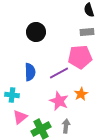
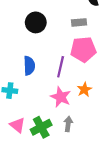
gray rectangle: (87, 32) -> (79, 22), moved
purple line: (59, 73) -> (61, 67), turned -48
pink triangle: (20, 117) -> (17, 125), moved, turned -42

